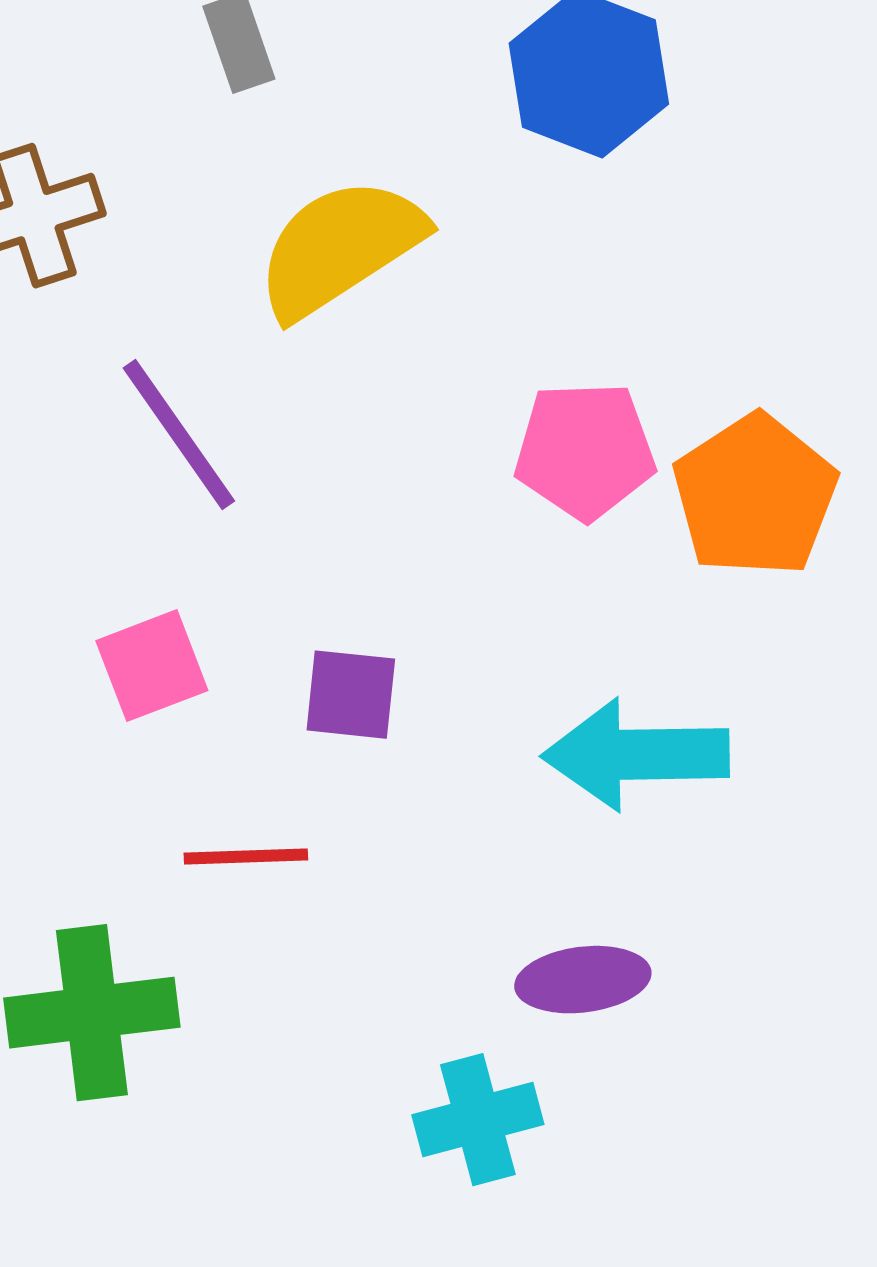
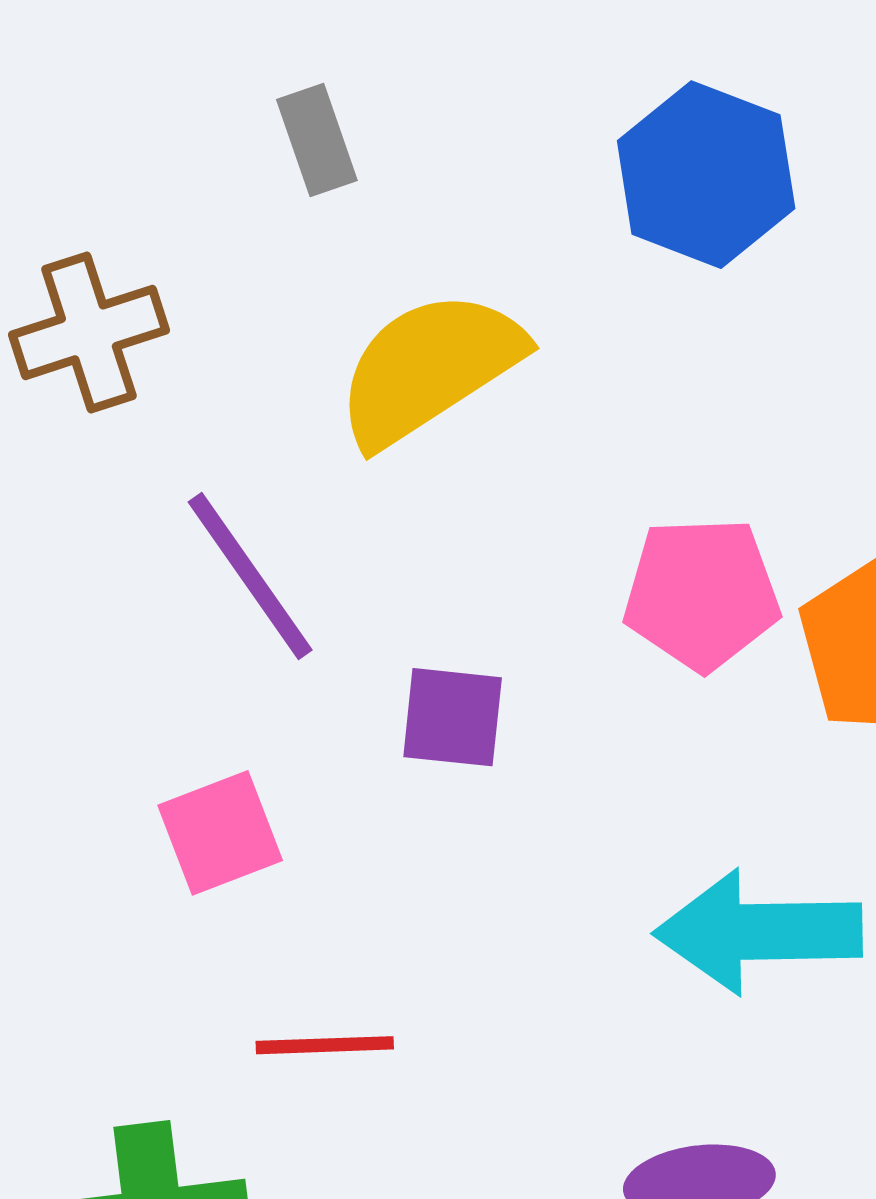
purple square: (351, 695) -> (453, 717), moved

